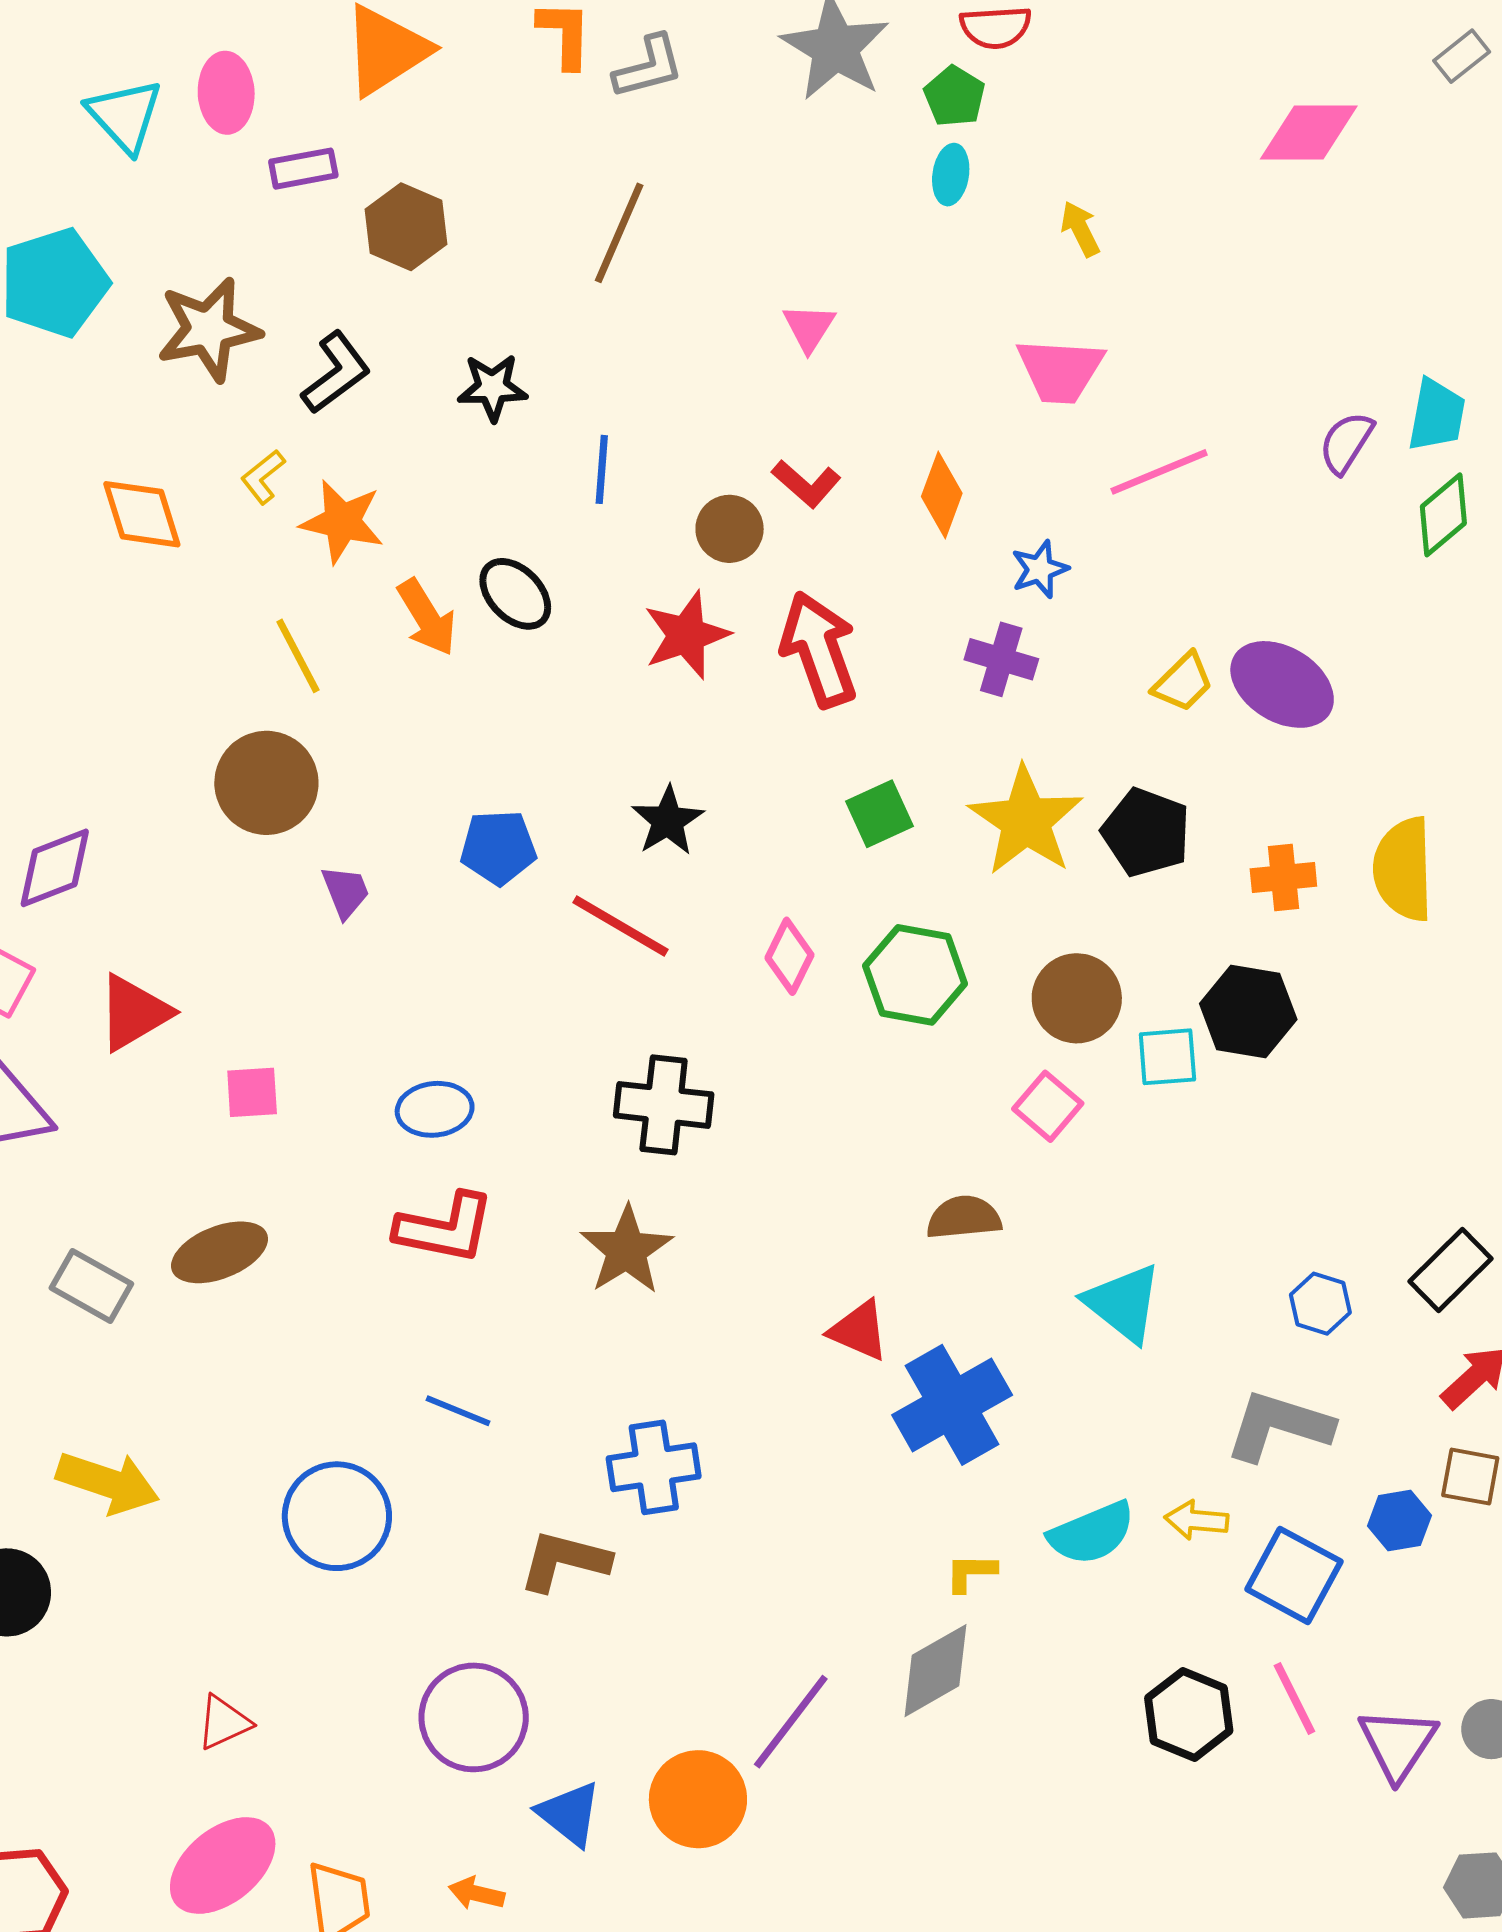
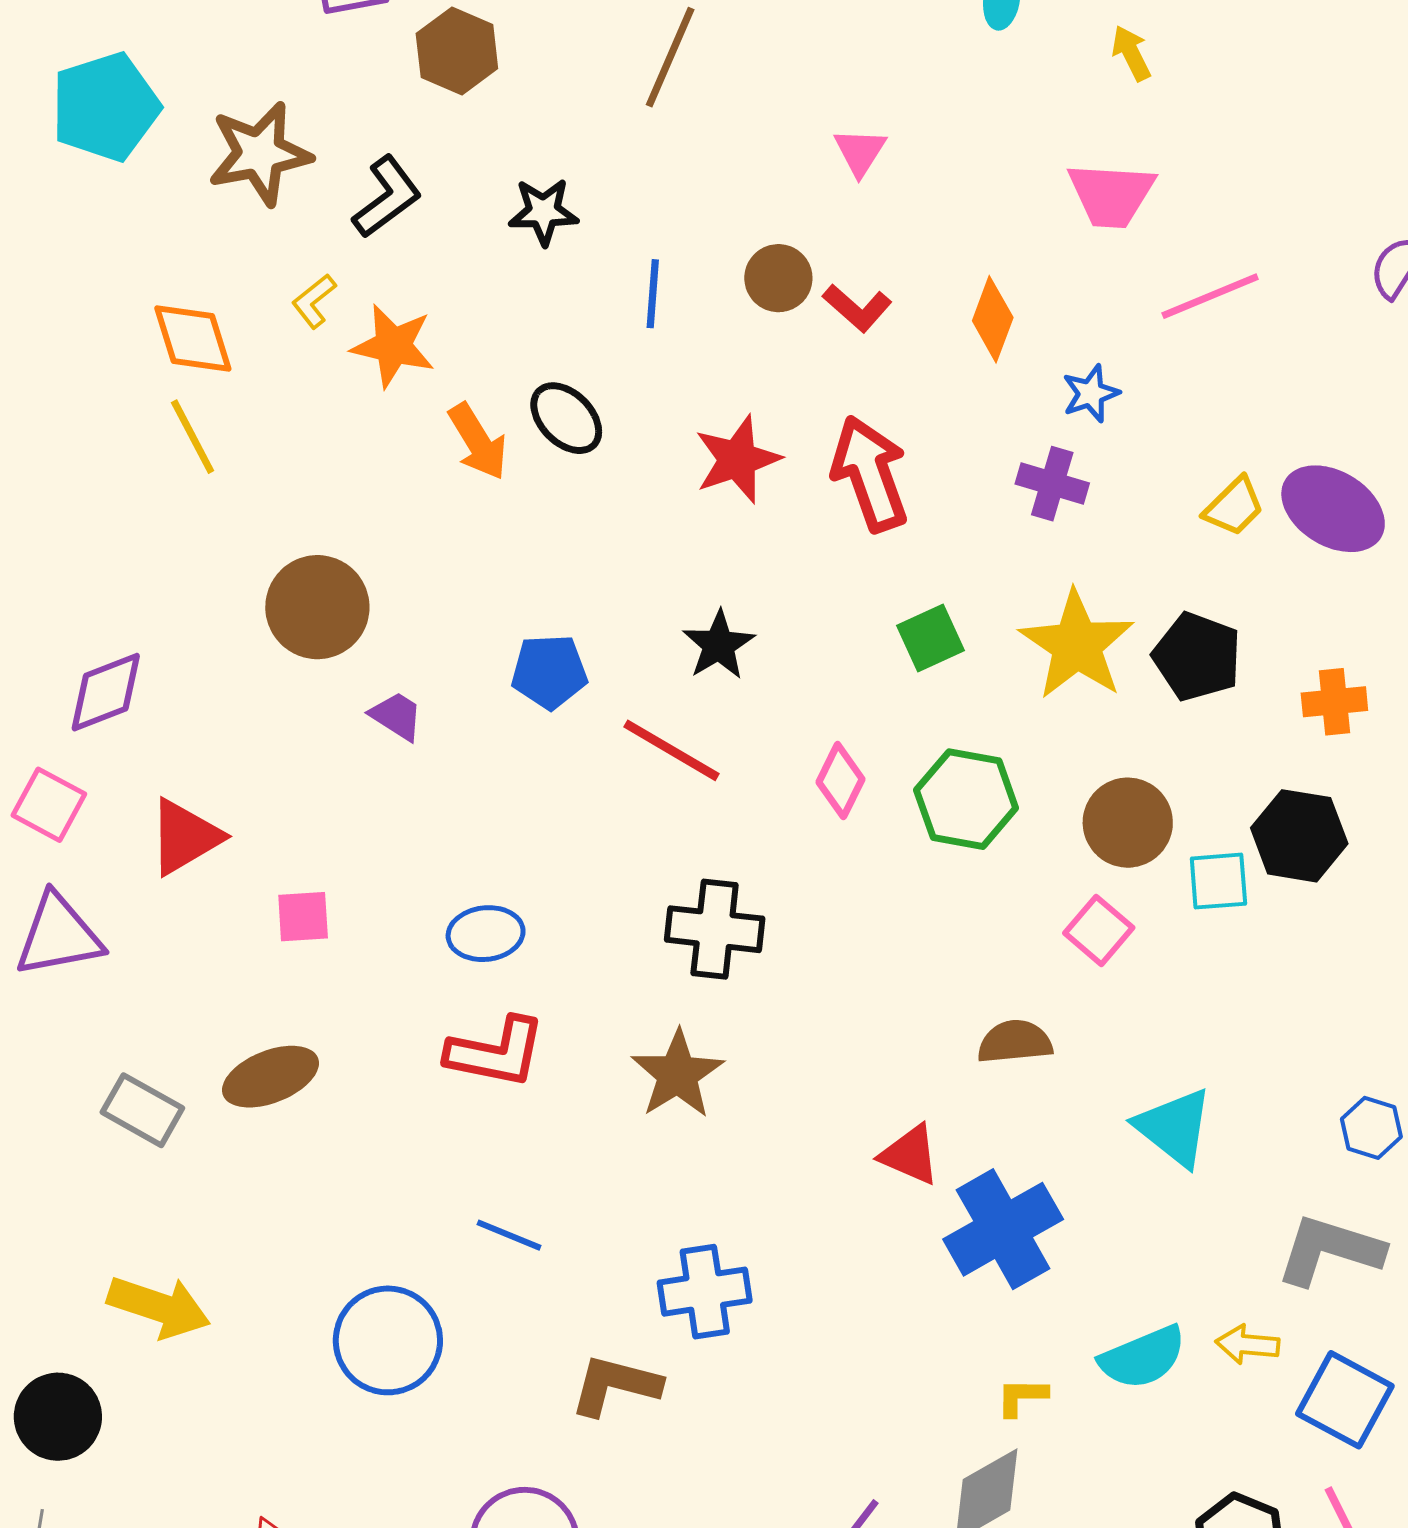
brown circle: (730, 529) -> (778, 278), moved
yellow line: (298, 656) -> (193, 437), moved
purple trapezoid: (345, 892) -> (396, 716), turned -36

